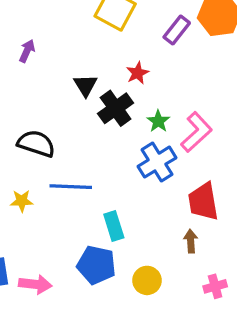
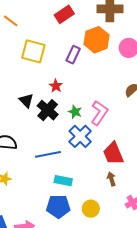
blue line: (71, 187) -> (48, 154), moved
cyan rectangle: (114, 226) -> (63, 181), turned -48

